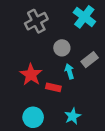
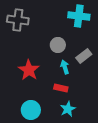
cyan cross: (84, 17) -> (79, 16), turned -30
gray cross: (36, 21) -> (18, 20), moved, turned 35
red rectangle: (53, 87) -> (61, 88), moved

